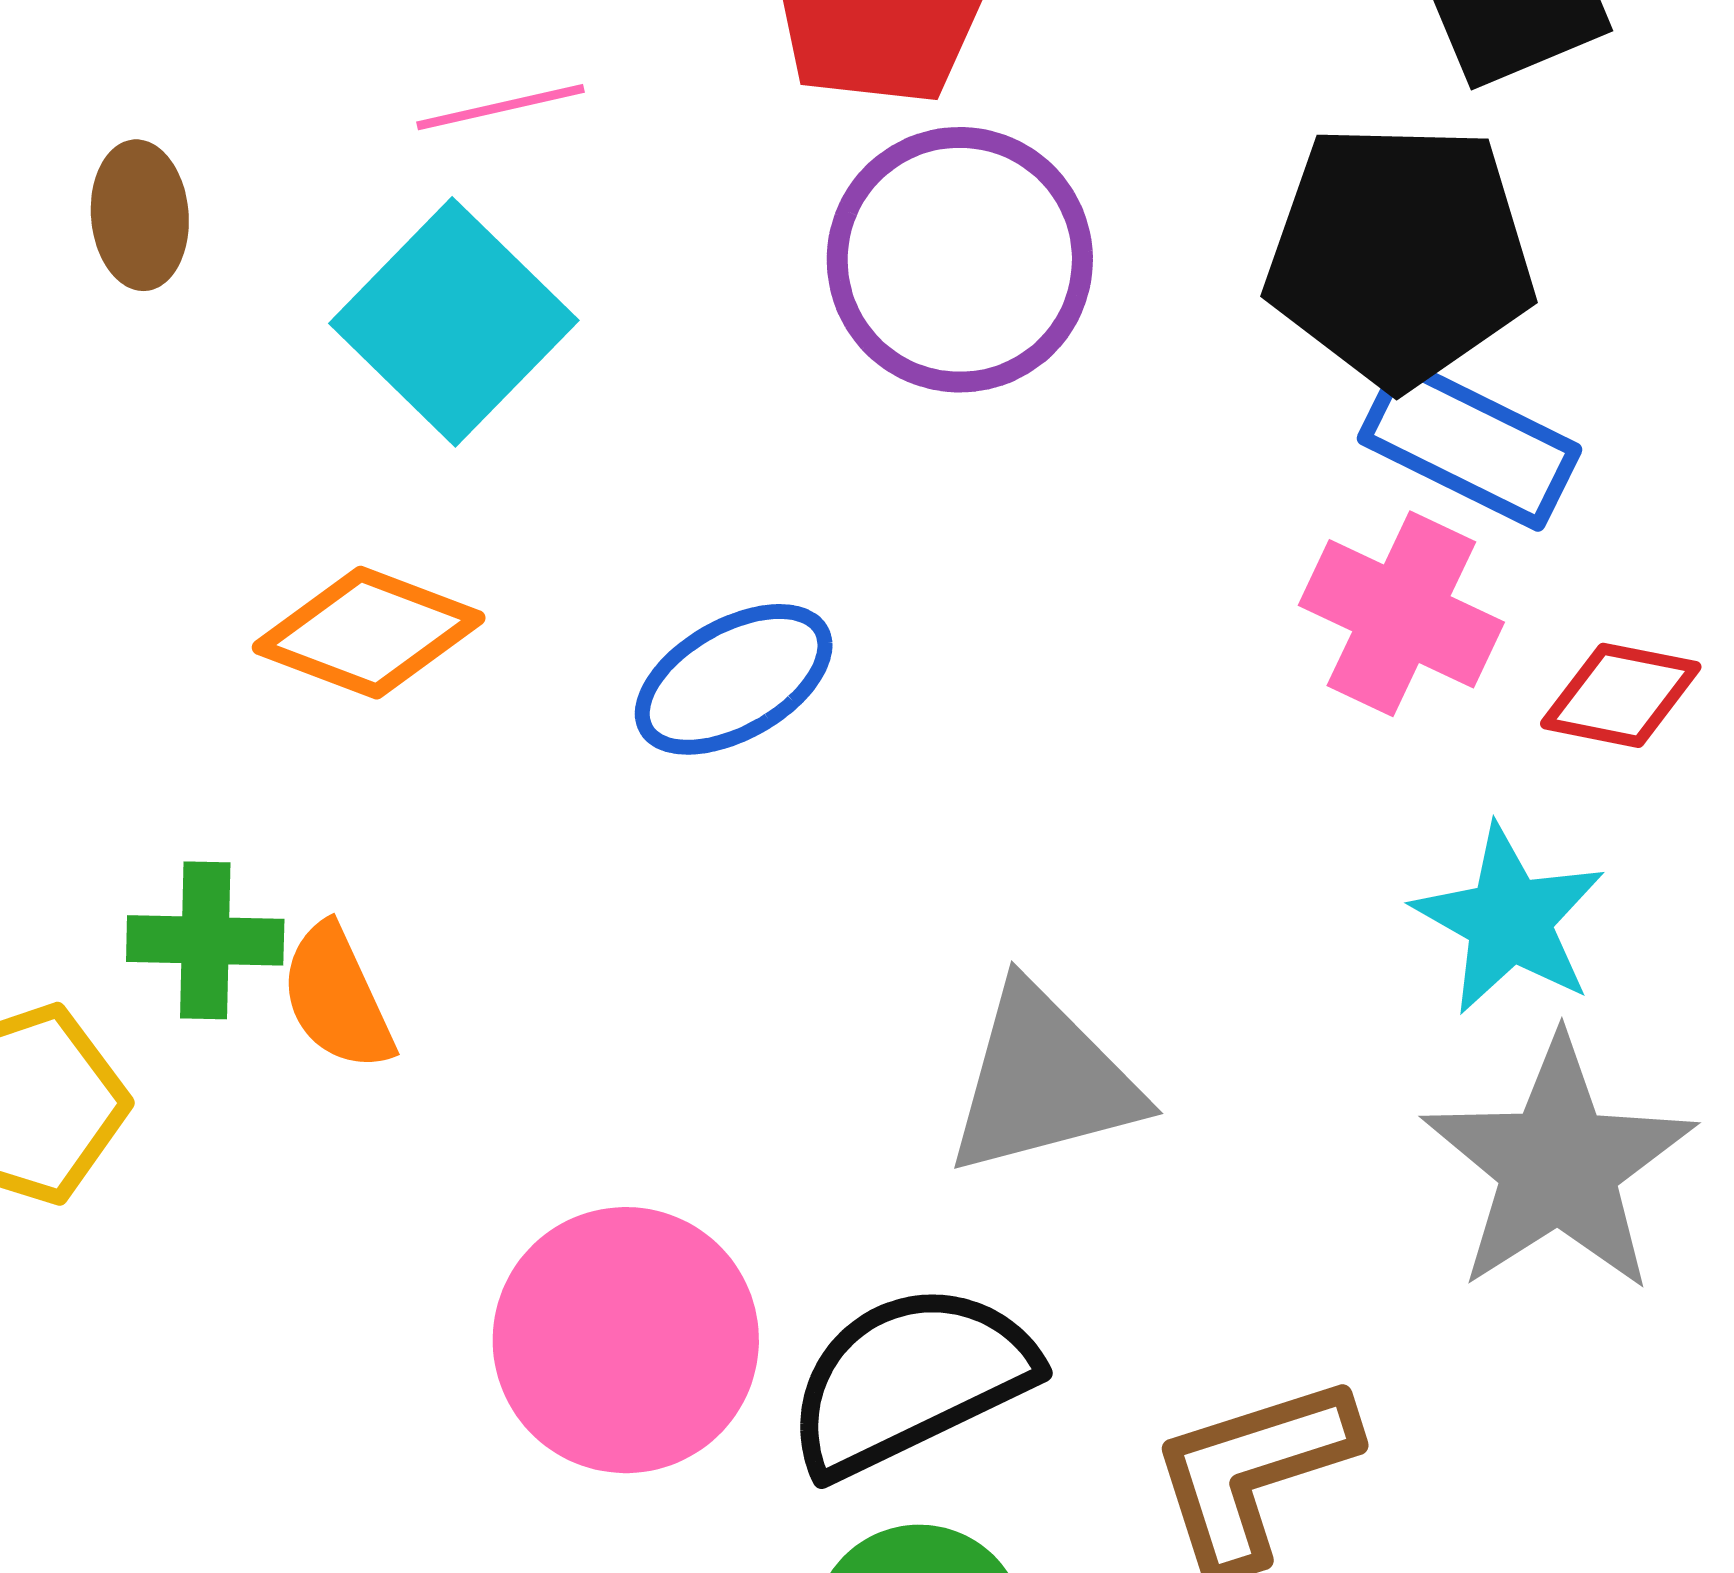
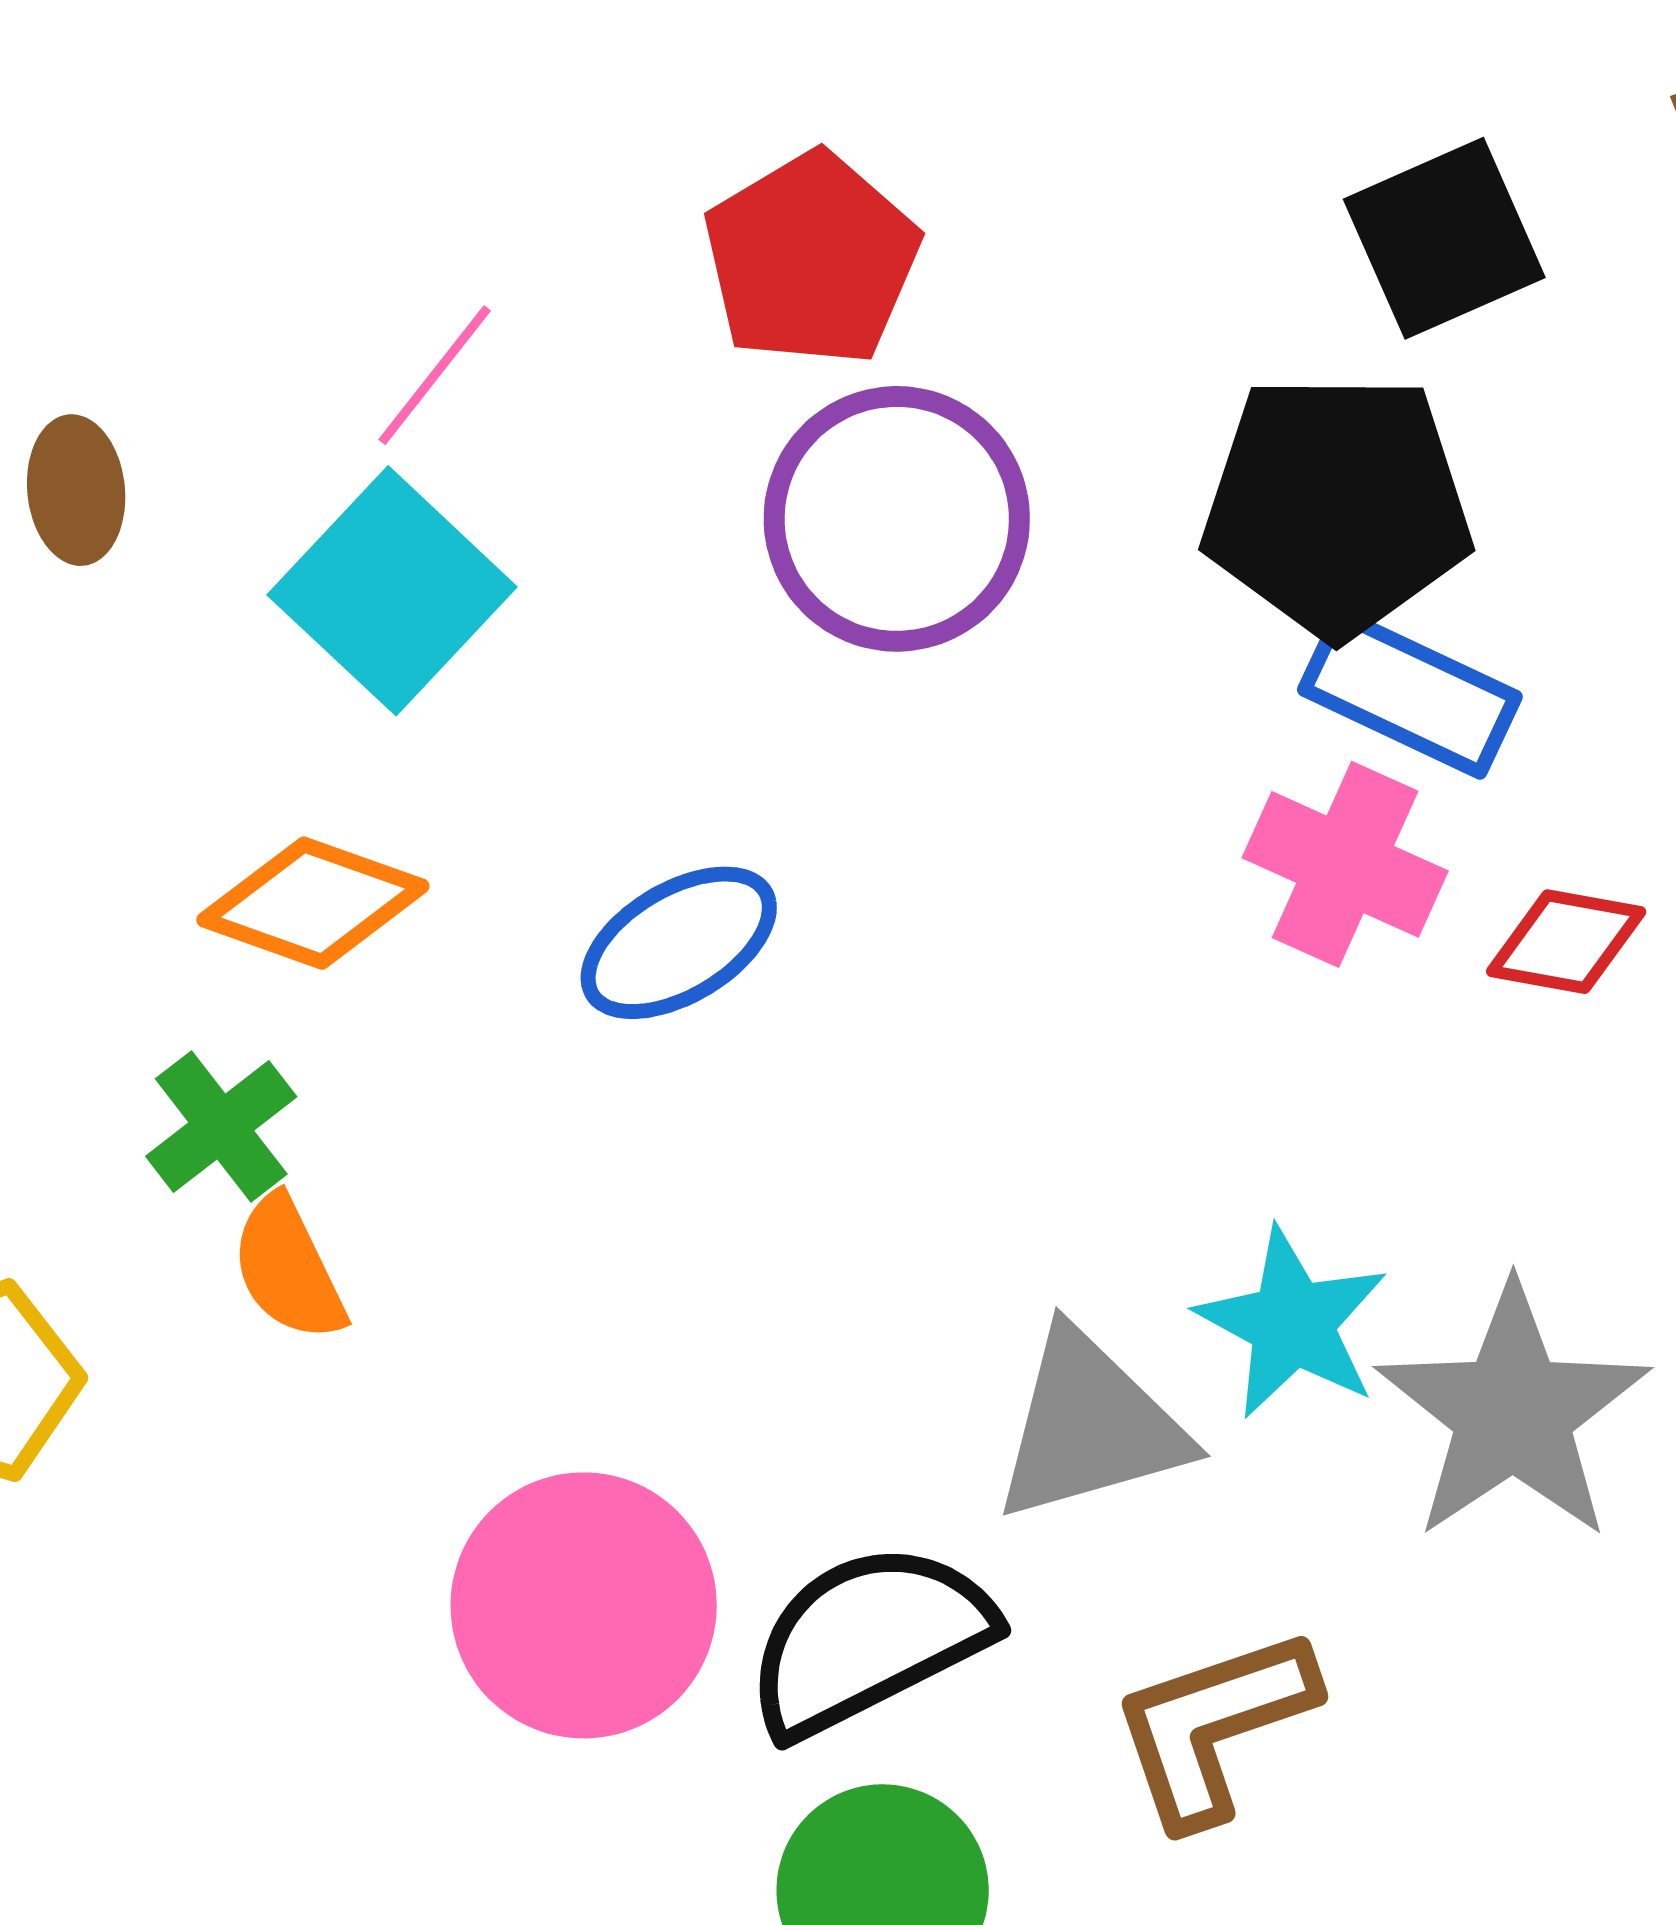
pink line: (500, 107) -> (435, 375), turned -38
cyan star: (1509, 920) -> (1292, 1323), moved
green cross: (205, 940) -> (221, 1126), moved, turned -38
gray triangle: (1043, 1081) -> (1090, 1426), moved

